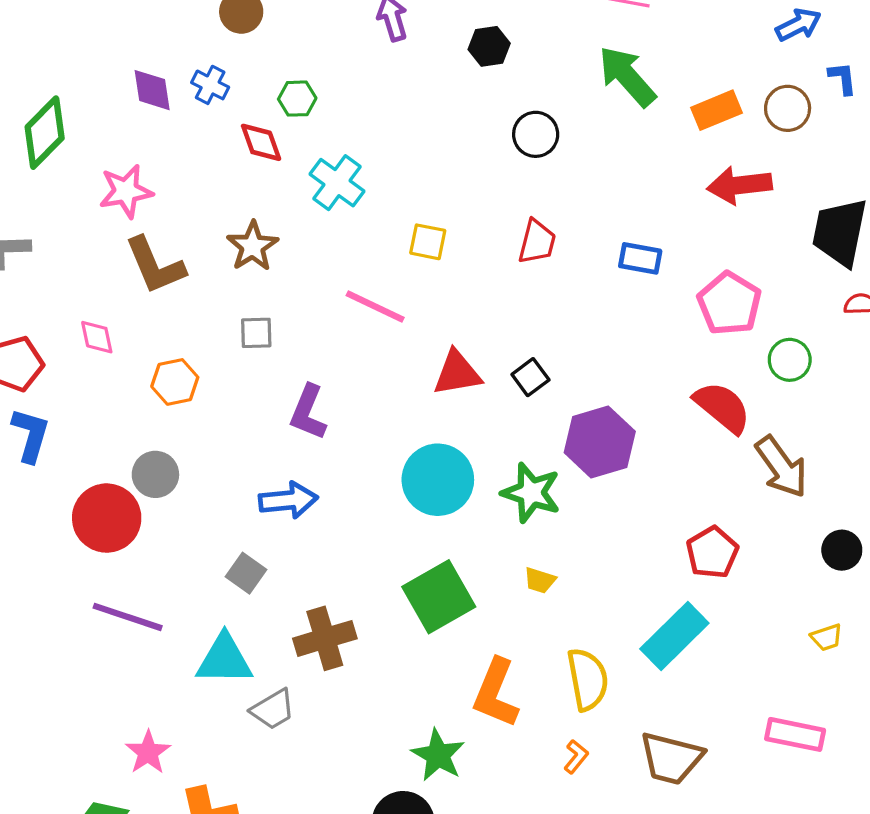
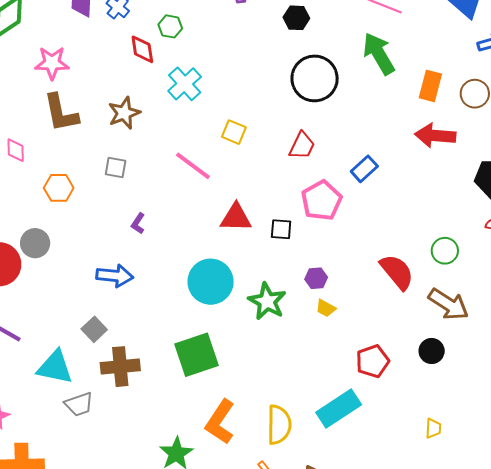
orange rectangle: (716, 110) -> (430, 86), turned -64
black circle: (536, 134) -> (315, 78), size x1.6
blue rectangle: (640, 258) -> (364, 169), turned -64
pink pentagon: (729, 303) -> (322, 200), moved
black square: (530, 377) -> (281, 229), turned 30
purple L-shape: (308, 412) -> (138, 224), size x0.6
purple hexagon: (600, 442) -> (316, 278), size x0.5
brown arrow: (782, 467) -> (448, 304), moved, turned -33
black circle: (842, 550) -> (432, 351), moved
gray square: (246, 573) -> (94, 329), moved
yellow trapezoid: (540, 580) -> (326, 308), moved
yellow trapezoid: (827, 637) -> (433, 428), turned -80

